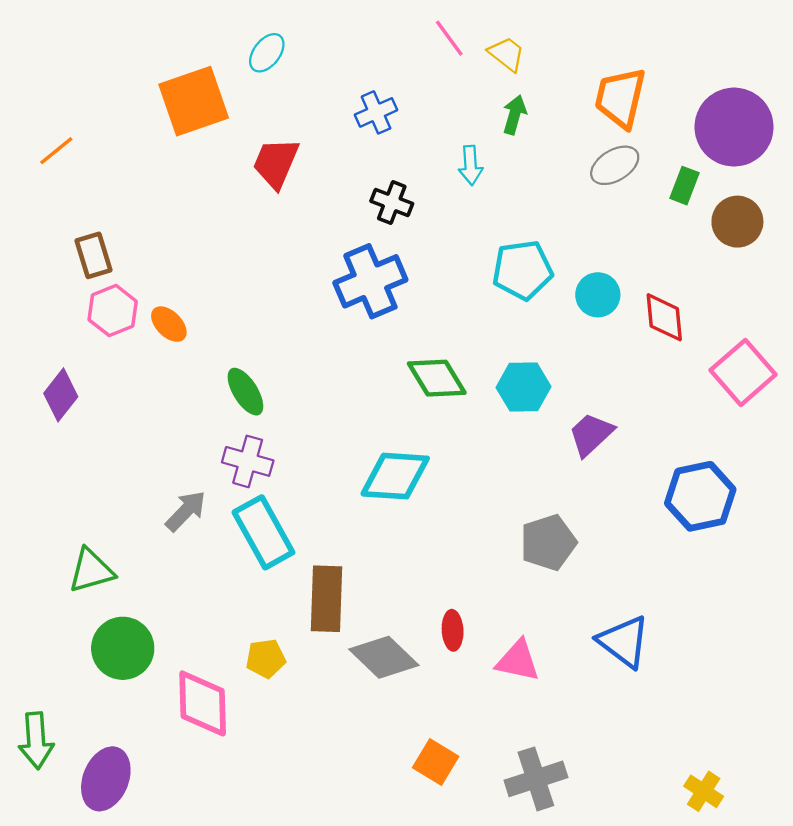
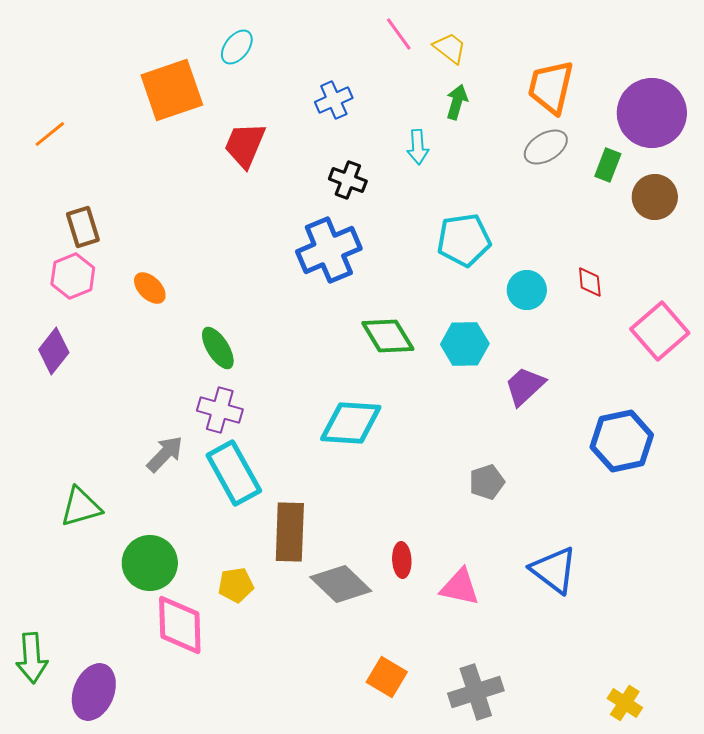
cyan circle: (598, 295) -> (527, 290), moved
pink hexagon: (113, 311) -> (73, 276), moved
red diamond: (664, 317) -> (590, 282), size x0.7
gray pentagon: (548, 542) -> (487, 482), size x0.7
green circle: (123, 648) -> (150, 563), moved

